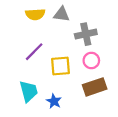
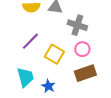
gray cross: (86, 34) -> (77, 25), turned 30
yellow square: (61, 66) -> (54, 54), turned 36

